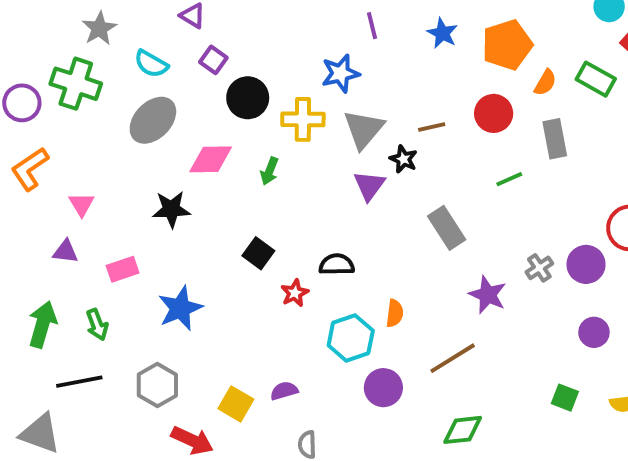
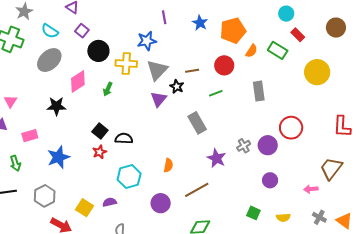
gray rectangle: (555, 139) -> (259, 91), moved
pink diamond: (211, 159) -> (78, 82), turned -35
green line: (509, 179) -> (216, 93), moved
black semicircle: (337, 264) -> (124, 138), moved
red star: (295, 293) -> (100, 152), moved
cyan hexagon: (351, 338) -> (129, 177), moved

